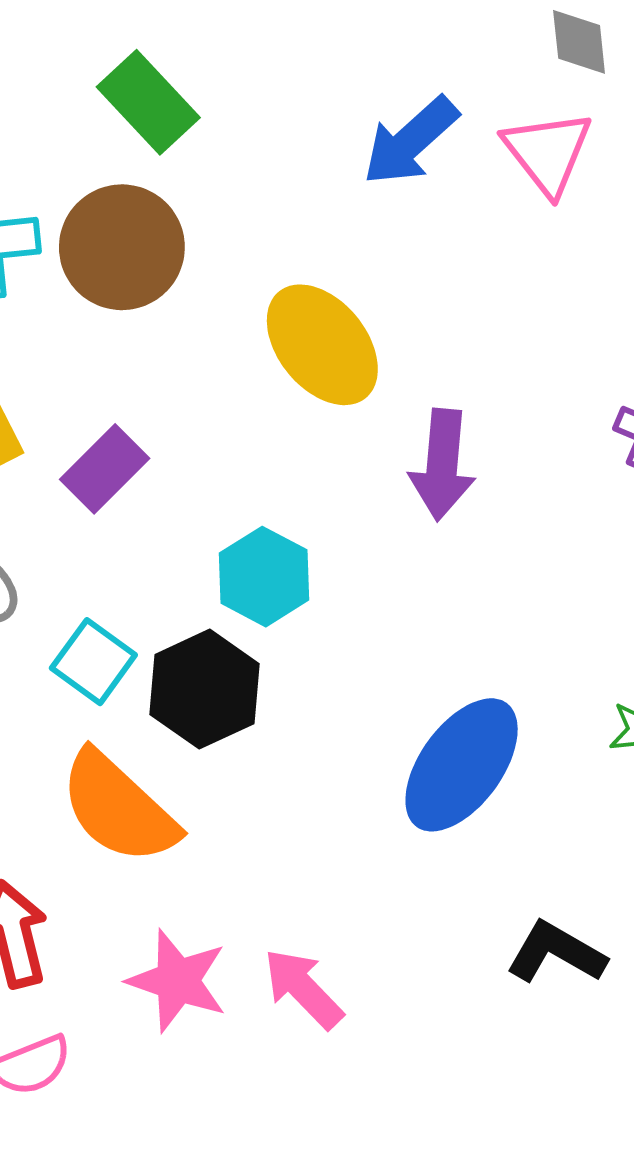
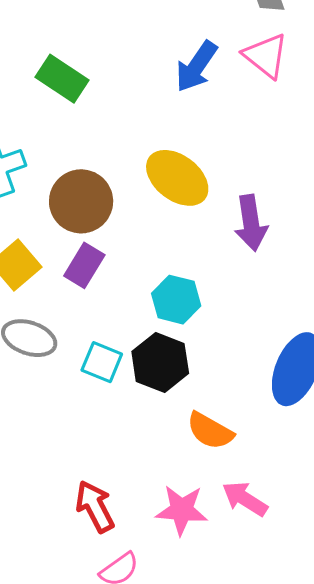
brown circle: (122, 247) -> (81, 201), moved
orange semicircle: (118, 808) -> (210, 431), moved, size x0.7

